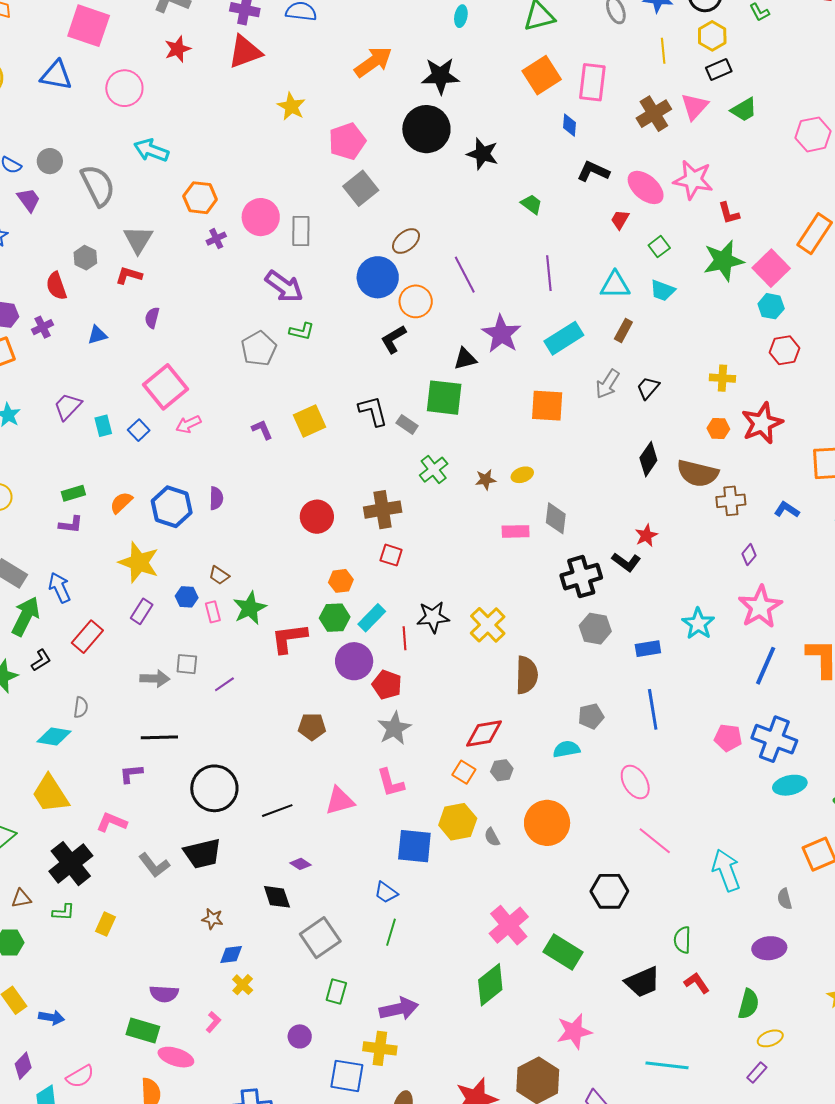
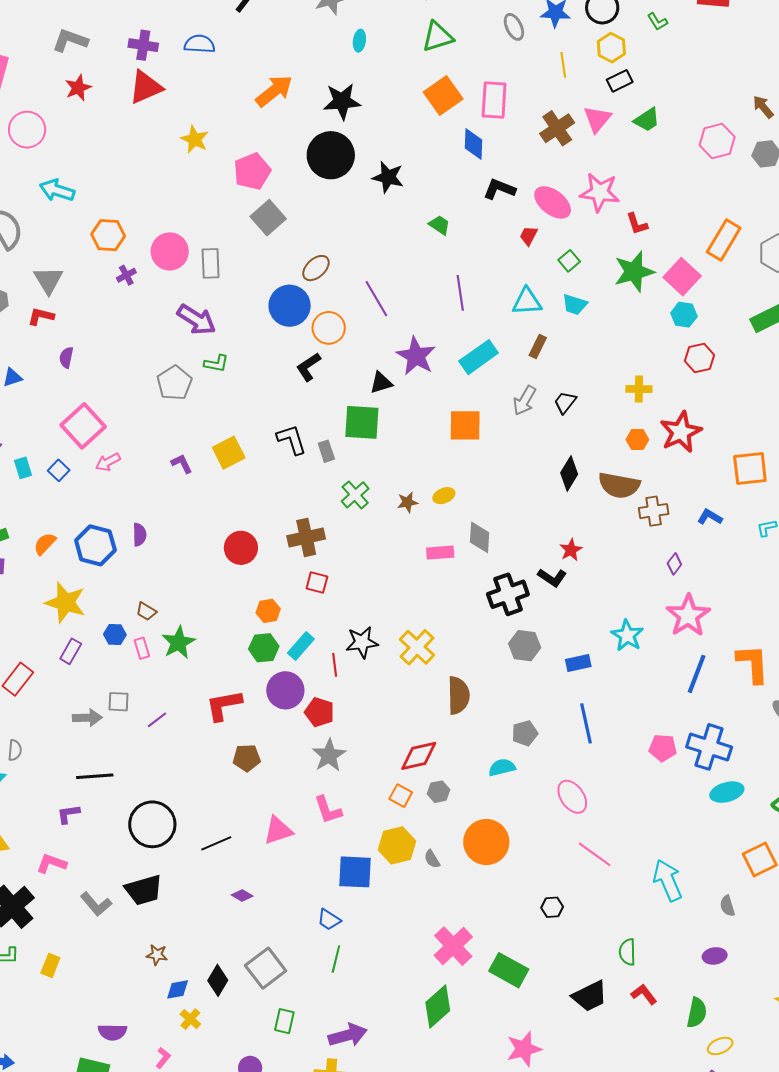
blue diamond: (570, 125) -> (473, 144), size x1.4
gray rectangle: (407, 424) -> (326, 451), turned 40
red L-shape: (289, 638) -> (224, 705), moved
black hexagon: (609, 891) -> (552, 907), size x0.6
black diamond: (277, 897) -> (218, 980), moved, turned 52
purple ellipse: (769, 948) -> (715, 956), size x0.7

